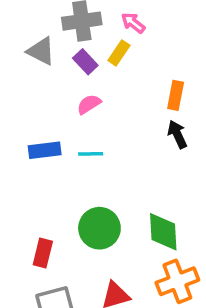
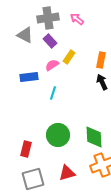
yellow rectangle: (119, 53) -> (69, 57), moved
blue rectangle: (45, 150) -> (29, 77), moved
cyan line: (91, 154) -> (53, 93), turned -72

